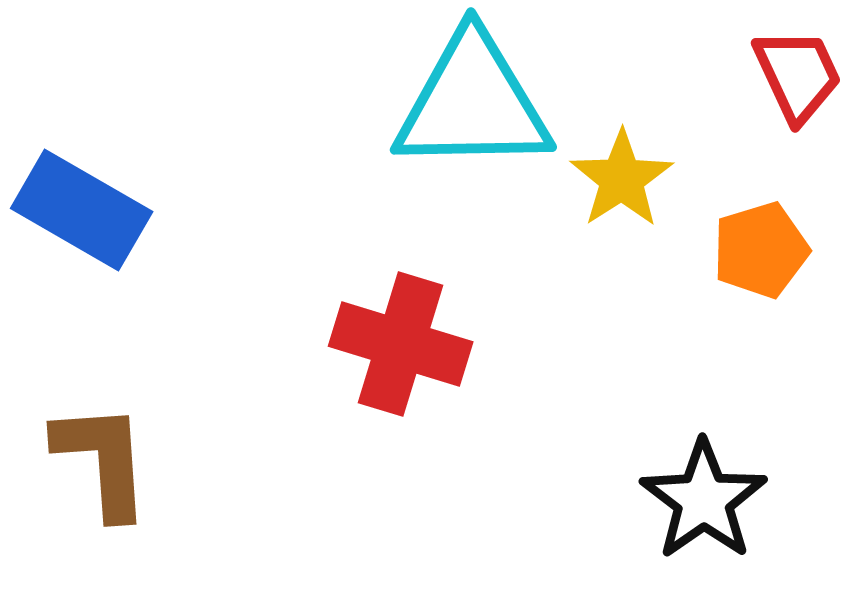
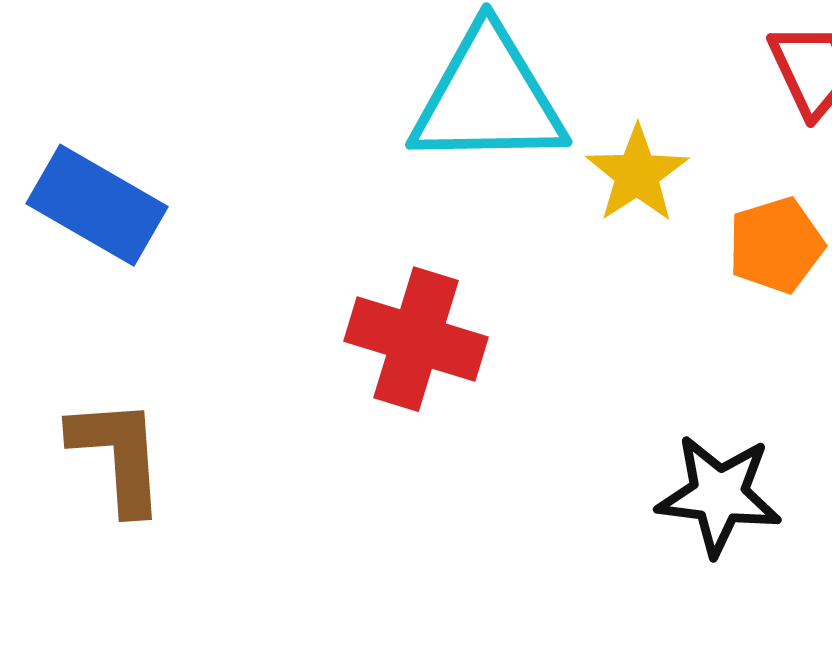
black star: (704, 500) -> (719, 495), turned -30

